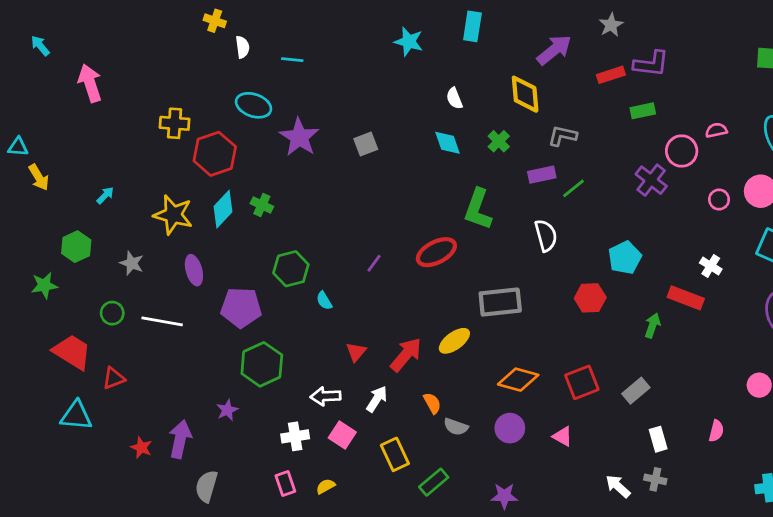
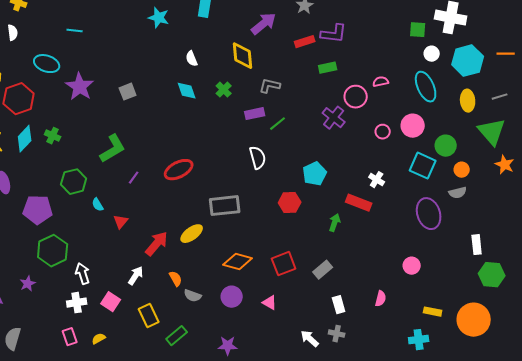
white semicircle: (242, 47) -> (13, 33), moved
green L-shape: (478, 209) -> (113, 149), moved, turned -140
red triangle: (356, 352) -> (121, 222), moved
white arrow: (326, 396) -> (83, 274), moved, turned 75

